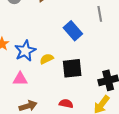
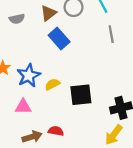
blue rectangle: (73, 31) -> (59, 38), moved
red semicircle: (66, 104) -> (56, 131), moved

